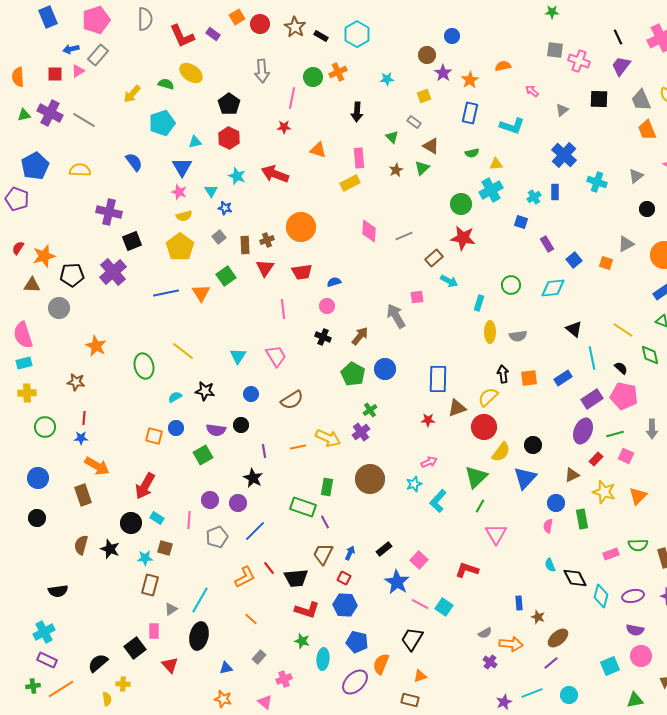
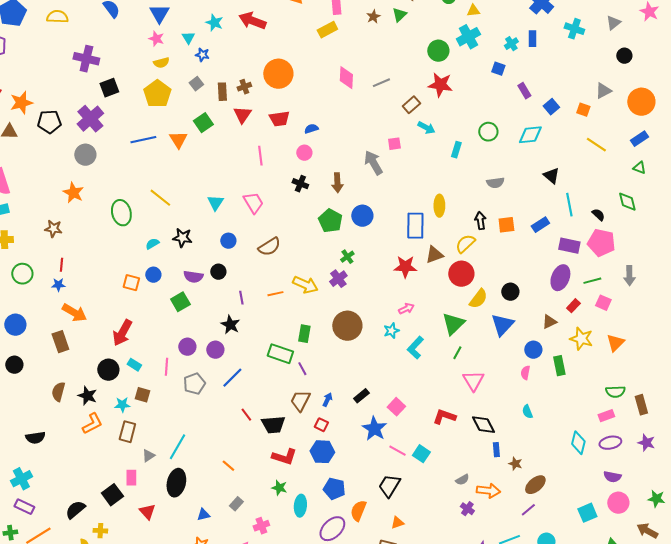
gray circle: (59, 308) -> (85, 155), moved
yellow line: (623, 330) -> (596, 145), moved
yellow ellipse: (490, 332) -> (439, 206), moved
brown arrow: (360, 336) -> (337, 183), turned 138
purple rectangle: (592, 399) -> (569, 246), turned 45
red star: (428, 420) -> (405, 267), size x1.6
pink rectangle: (611, 554) -> (606, 416), moved
orange L-shape: (245, 577) -> (92, 424), moved
black diamond: (575, 578) -> (483, 425), moved

